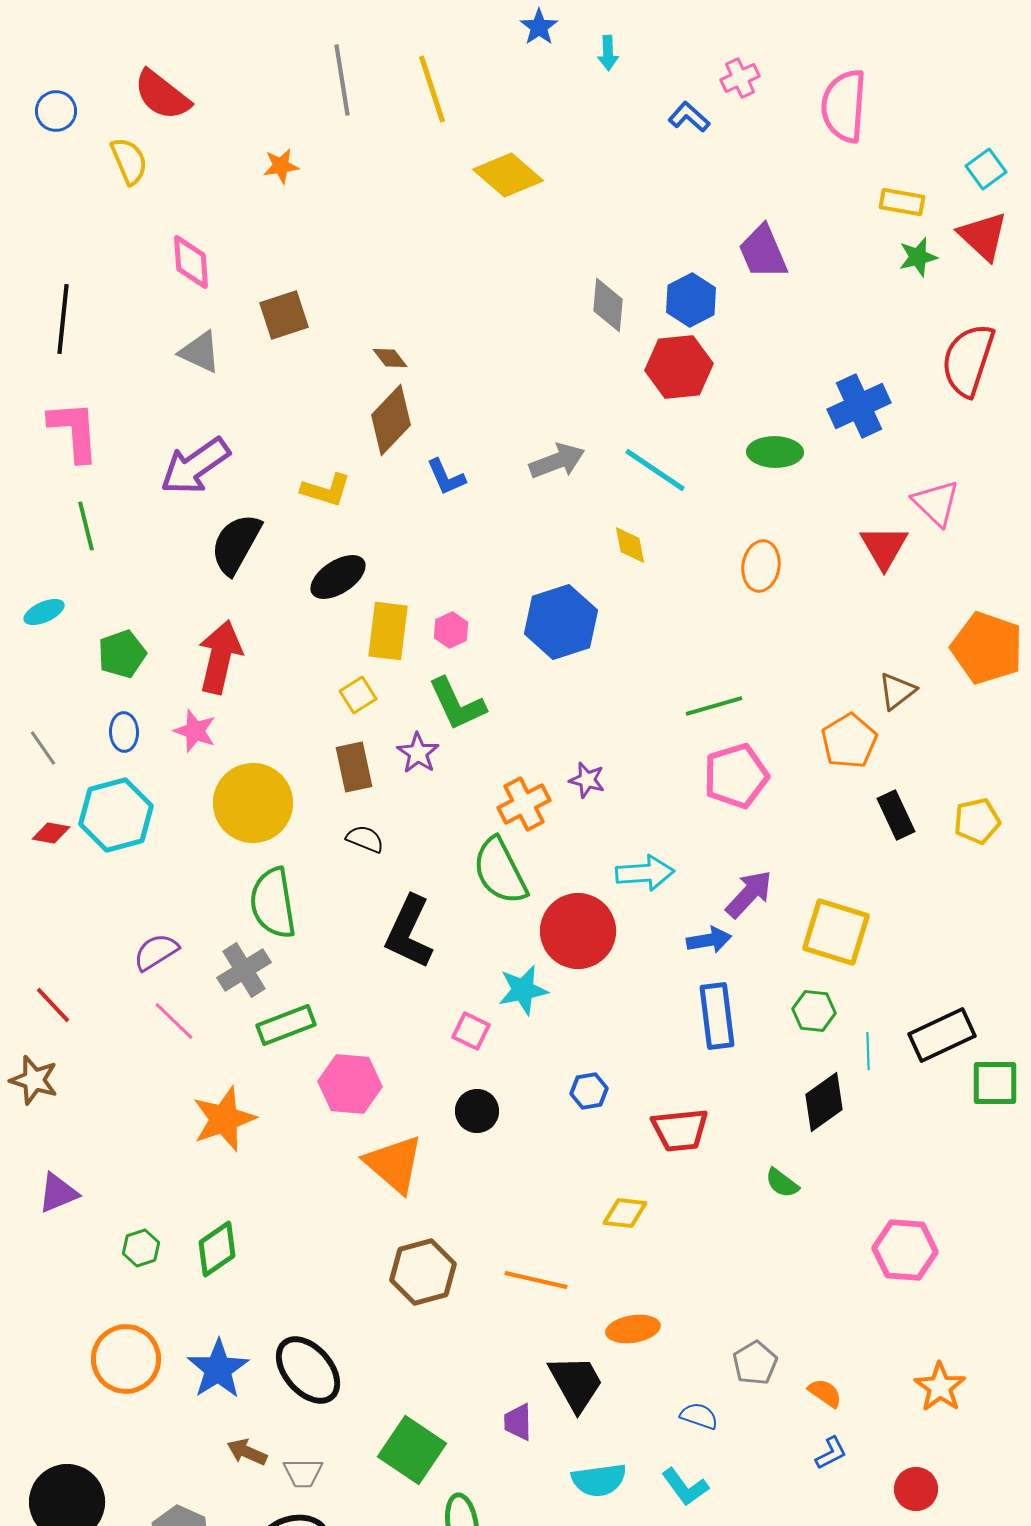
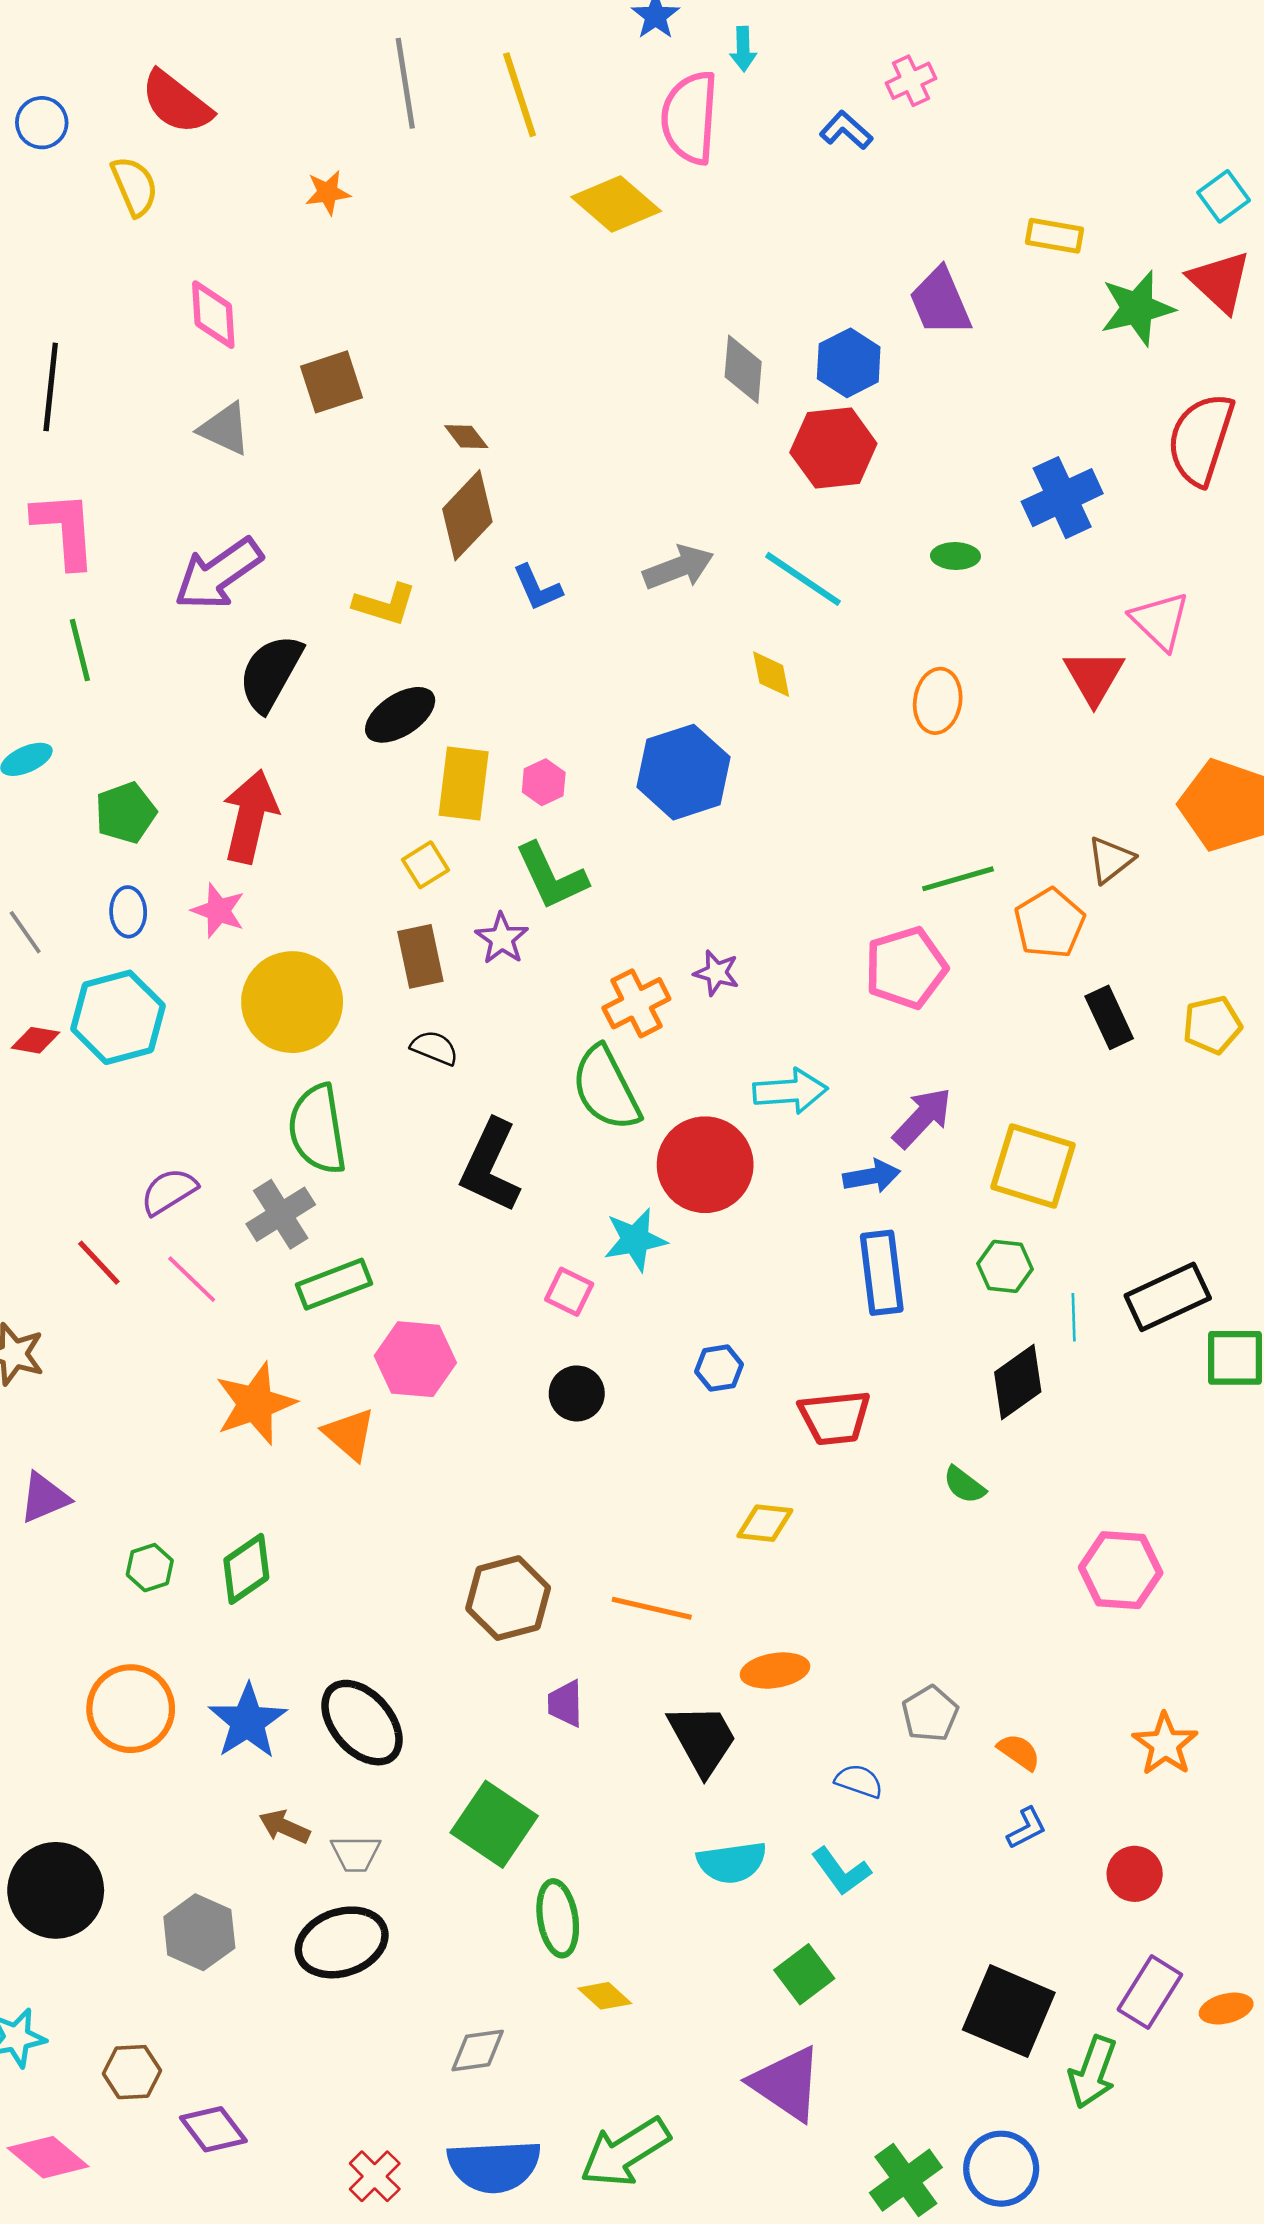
pink semicircle: (844, 106) -> (690, 118), moved
yellow rectangle: (902, 202) -> (1055, 236), moved
green star: (918, 257) -> (1137, 308), size x1.5
green ellipse: (775, 452) -> (955, 556), size x0.7
green line: (714, 706) -> (958, 879), moved
red line: (53, 1005) -> (99, 1263), moved
orange triangle: (394, 1164) -> (349, 1434), moved, size x0.7
purple trapezoid: (518, 1422) -> (565, 1704), moved

